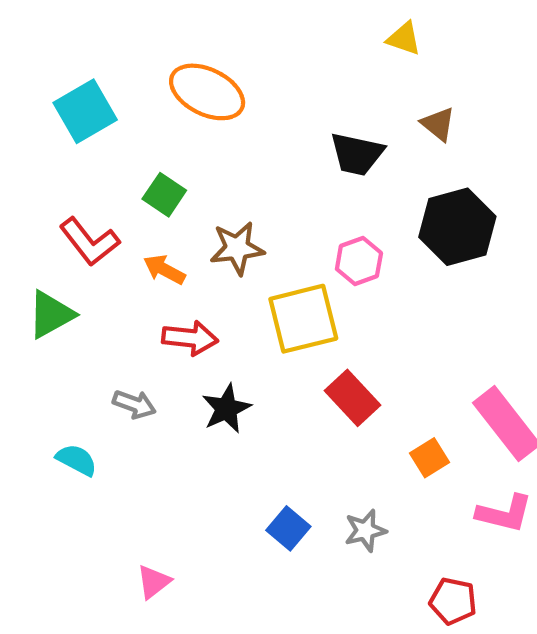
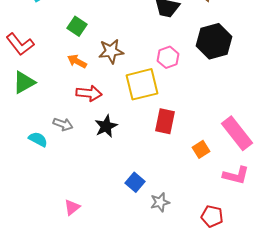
red L-shape: (89, 242) -> (20, 44), moved
red rectangle: (353, 398) -> (165, 121), turned 55
cyan semicircle: (77, 460) -> (38, 139), moved
gray star: (365, 531) -> (160, 202), moved

